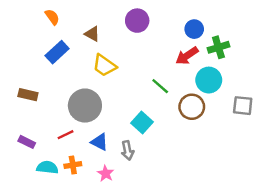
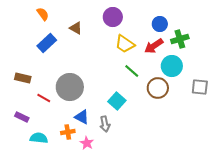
yellow trapezoid: (104, 65) -> (125, 44), moved
red line: (66, 135) -> (44, 98), moved, turned 56
orange cross: (73, 165) -> (68, 132), moved

